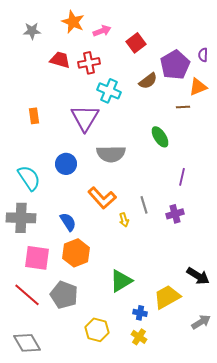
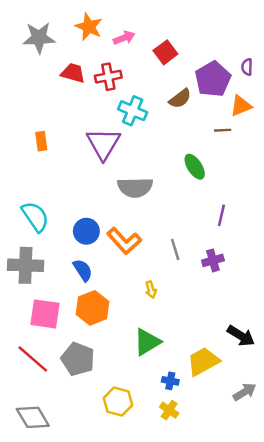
gray star: (32, 31) -> (39, 38), size x1.5
blue circle: (66, 164) -> (86, 231), moved
yellow arrow: (124, 220) -> (151, 290), moved

